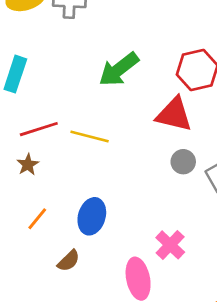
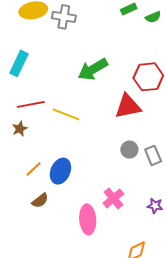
red triangle: (174, 114) -> (128, 106), turned -32
gray circle: (183, 162) -> (129, 150), moved
orange line: (37, 219) -> (34, 169), moved

